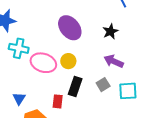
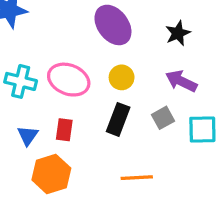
cyan cross: (19, 48) -> (21, 81), moved
yellow circle: (68, 61) -> (122, 77), moved
red rectangle: (58, 101) -> (64, 130), moved

